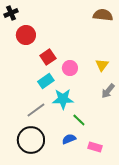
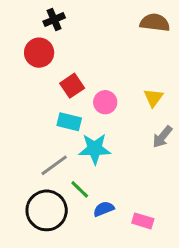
black cross: (11, 13) -> (54, 20), moved
cyan rectangle: (46, 81) -> (69, 122), turned 49
green line: (79, 120) -> (80, 189), moved

